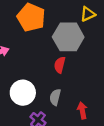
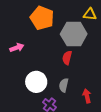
yellow triangle: (88, 14) -> (90, 14), turned 32

